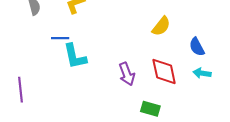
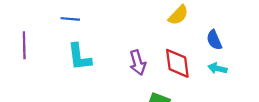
cyan L-shape: (75, 56) -> (79, 57), moved
purple line: (20, 90) -> (24, 45), moved

